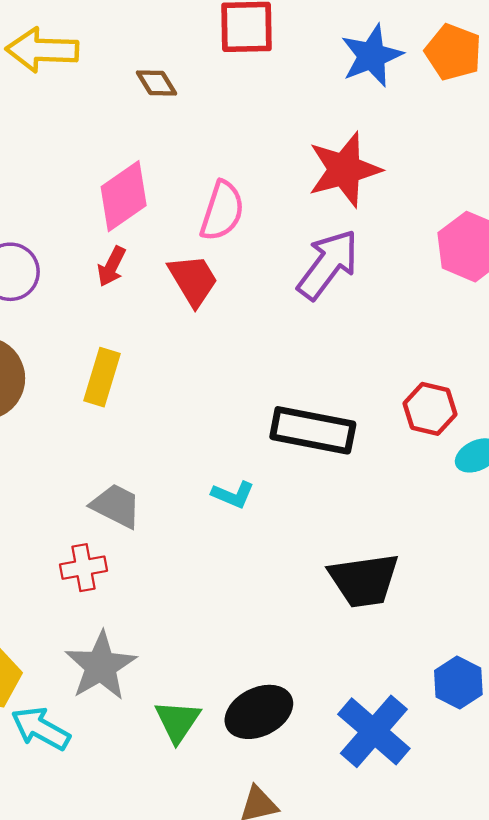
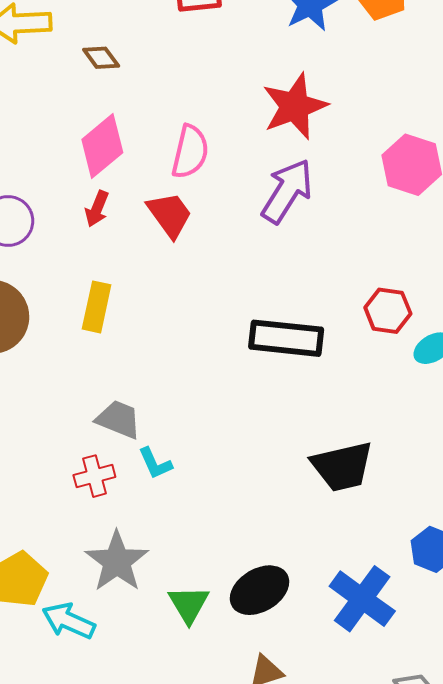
brown diamond: (156, 83) -> (101, 58), moved
cyan L-shape: (233, 495) -> (155, 463), moved, turned 48

